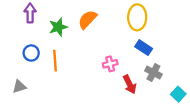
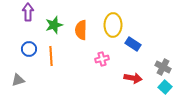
yellow ellipse: (137, 17) -> (113, 25), moved
orange semicircle: (87, 19) -> (81, 30), moved, turned -42
gray cross: (153, 72) -> (163, 67), moved
red arrow: (130, 84) -> (133, 78), moved, turned -54

